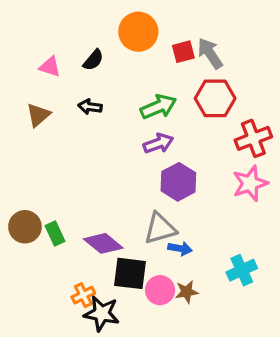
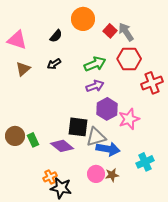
red square: (183, 52) -> (110, 31), turned -32
pink triangle: (50, 67) -> (17, 40), moved, size x1.5
black arrow: (90, 107) -> (54, 64), turned -40
pink star: (250, 183) -> (129, 119), moved
blue arrow: (180, 248) -> (108, 149), size x1.6
black square: (130, 273) -> (78, 127), moved

